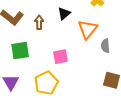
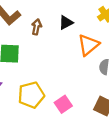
pink square: (60, 57) -> (63, 104), moved, turned -35

